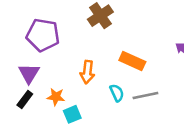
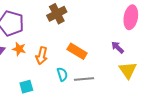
orange star: (56, 97) -> (19, 49), moved

